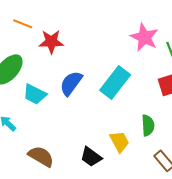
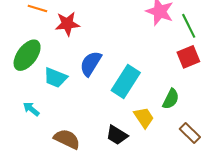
cyan rectangle: (115, 82) -> (126, 82), moved
green semicircle: (148, 125) -> (171, 99), turned 35

